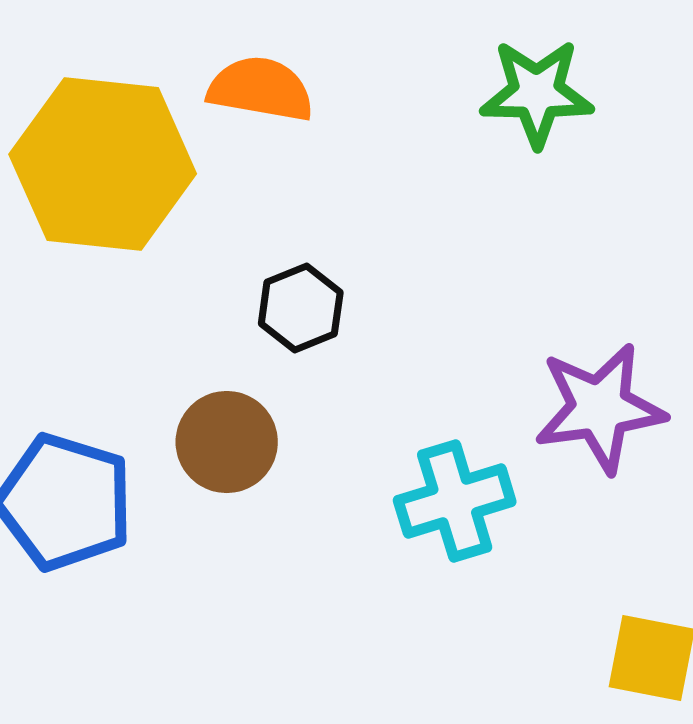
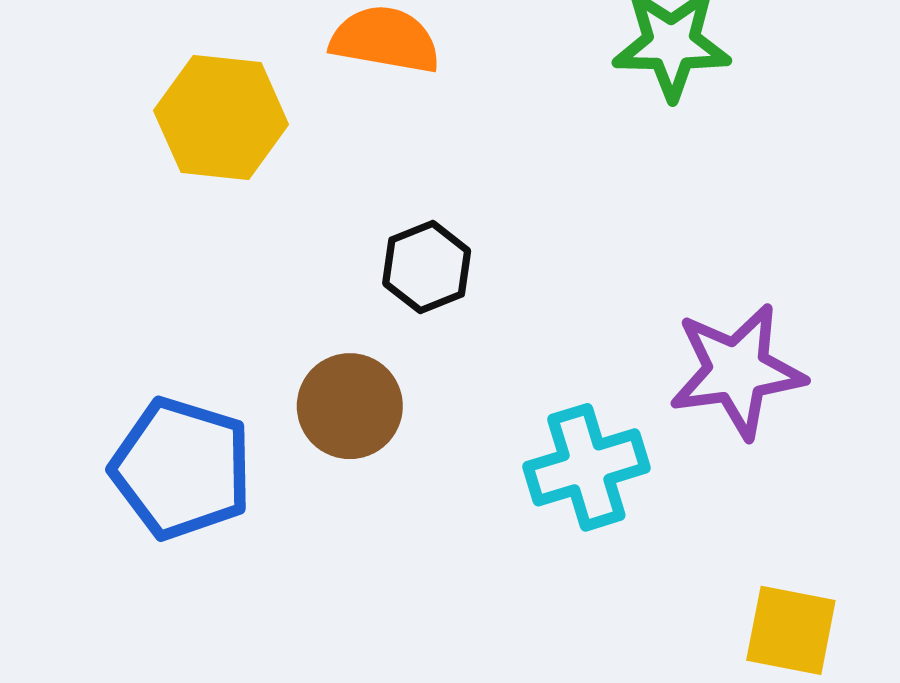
yellow hexagon: (103, 164) -> (221, 118), size x0.7

